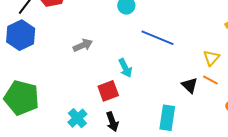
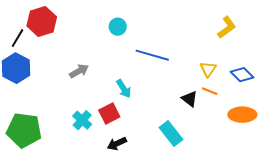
cyan cross: (77, 118) -> (82, 120), moved
cyan rectangle: (167, 118) -> (171, 133), turned -40
black arrow: (112, 122) -> (117, 144), turned 90

